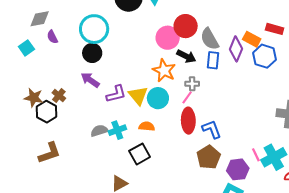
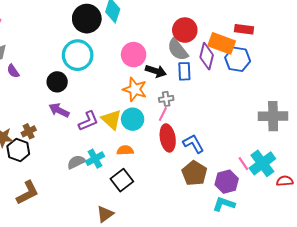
red circle: (186, 26) -> (185, 30), moved
cyan circle: (94, 29) -> (78, 55), moved
orange rectangle: (252, 39) -> (222, 43), size x1.4
brown cross: (59, 96) -> (29, 131), turned 32

